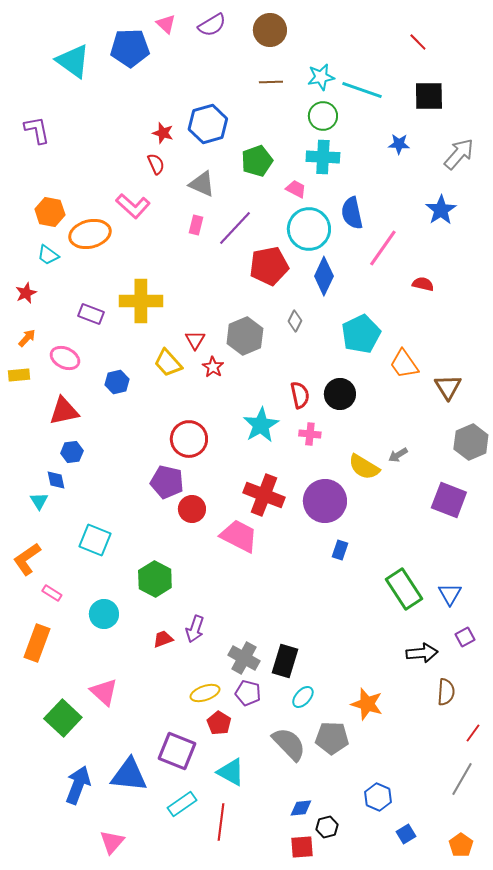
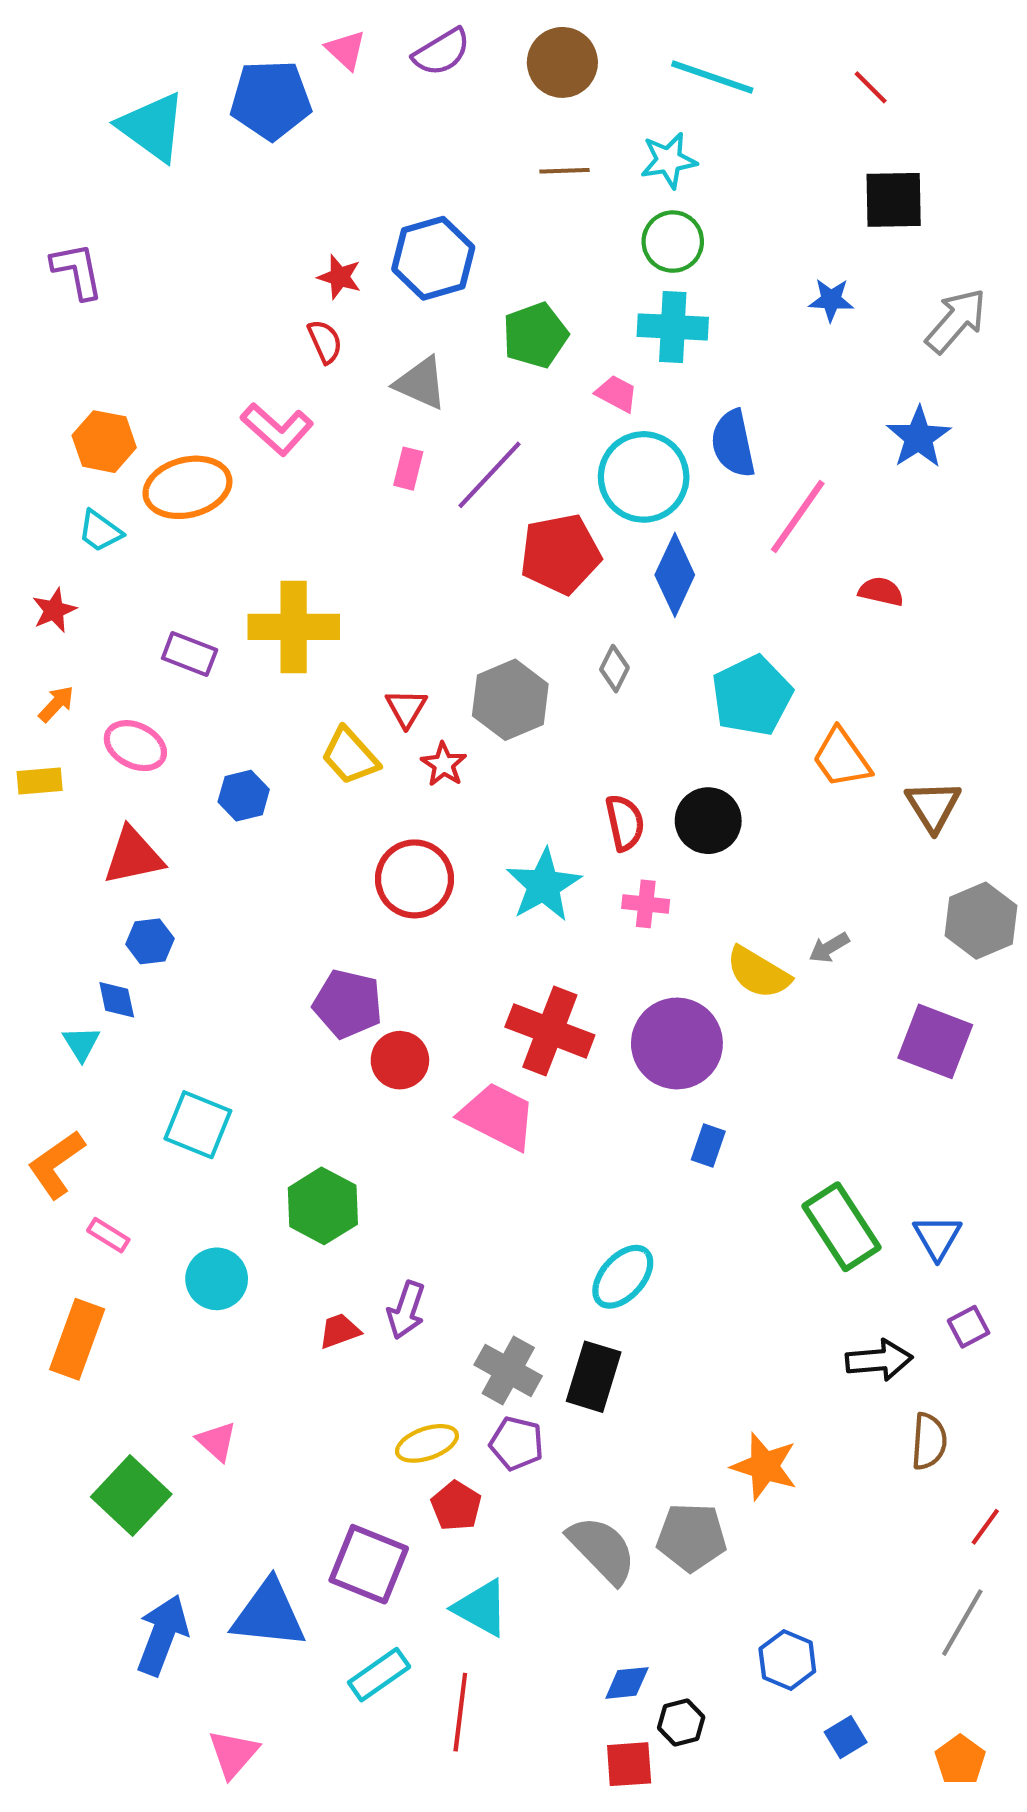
cyan line: (362, 90) -> (712, 77), moved
red circle: (189, 439) -> (414, 879), moved
pink triangle: (104, 692) -> (217, 1441), size x0.7
cyan ellipse: (303, 697) -> (623, 1277), moved, size x1.4

